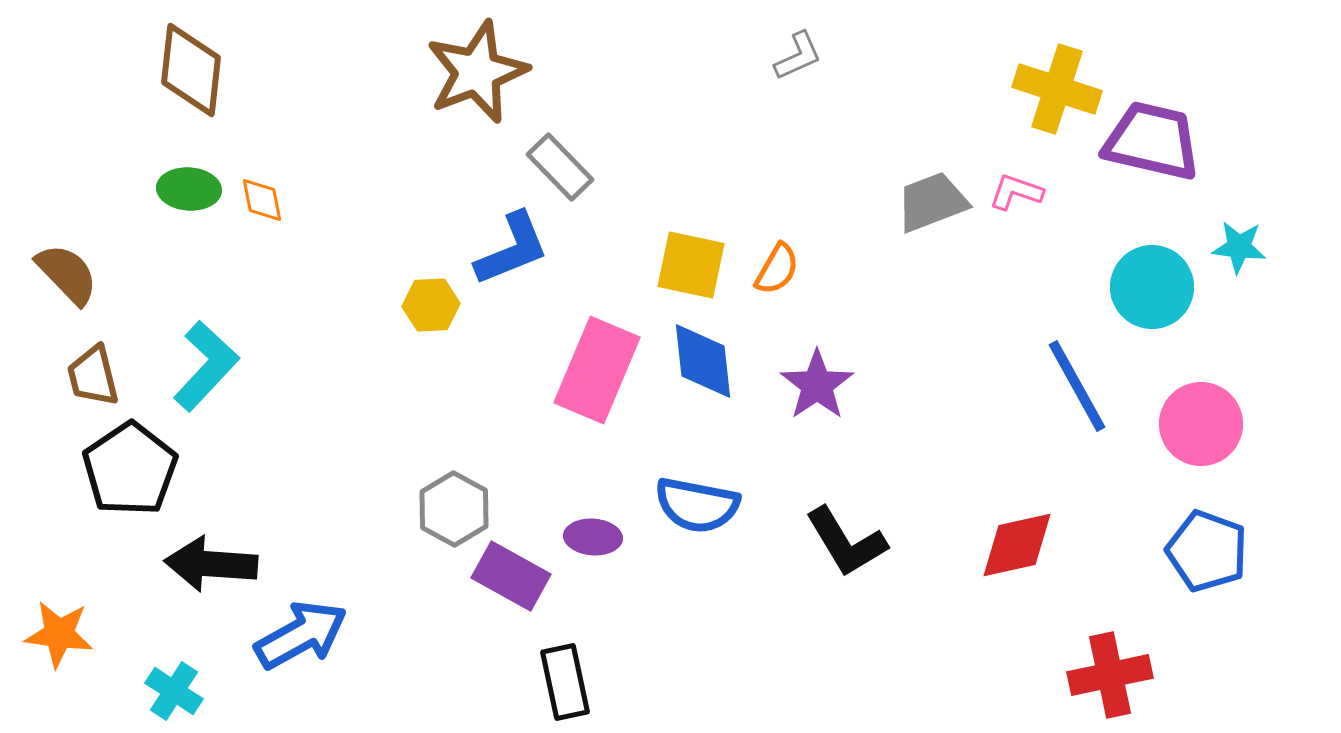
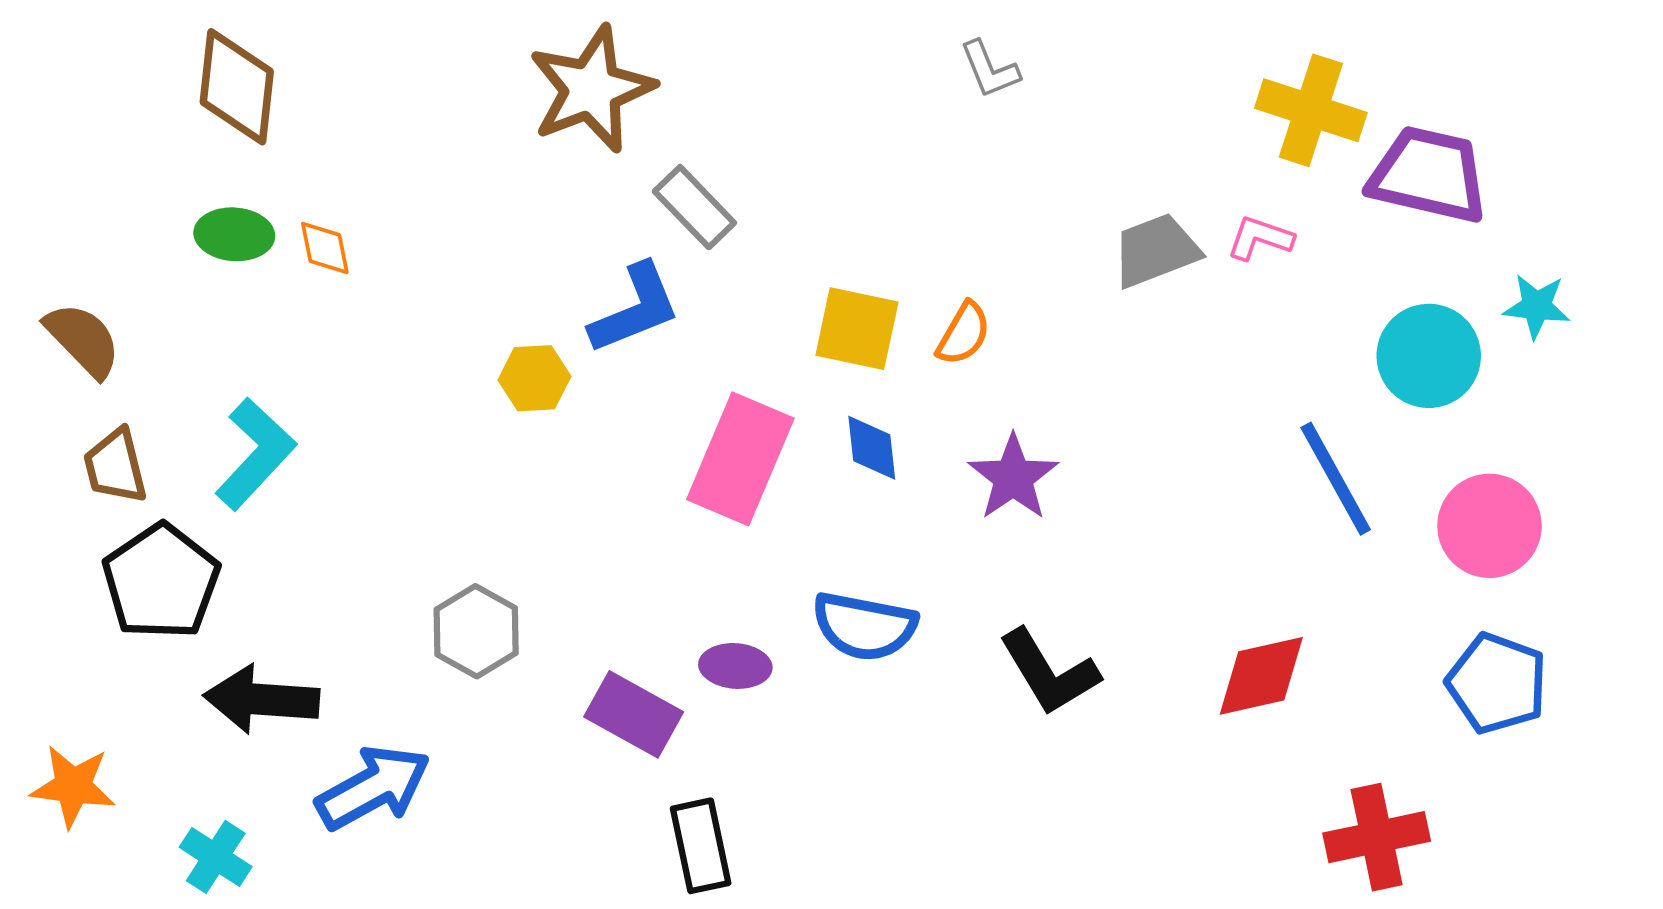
gray L-shape: (798, 56) -> (990, 69), turned 92
blue diamond: (703, 361) -> (872, 448), size x0.7
gray hexagon: (454, 509) -> (476, 631), moved

